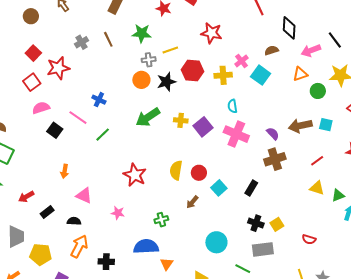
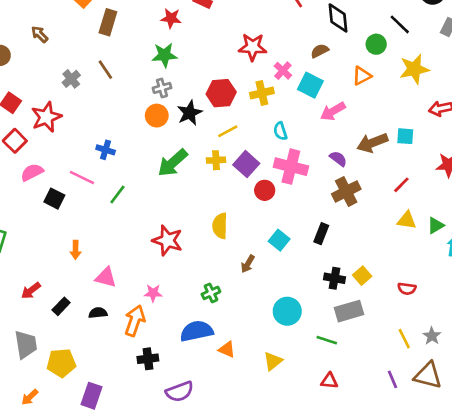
green star: (142, 33) -> (165, 55), moved
red star: (211, 33) -> (253, 47), moved
yellow line: (170, 50) -> (228, 131), moved
pink arrow: (311, 50) -> (333, 111), moved
green circle: (318, 91) -> (376, 44), moved
red circle: (199, 173) -> (265, 190), moved
orange arrow: (79, 246) -> (135, 321), moved
orange triangle: (167, 264) -> (227, 349), turned -32

